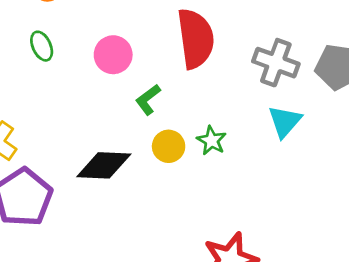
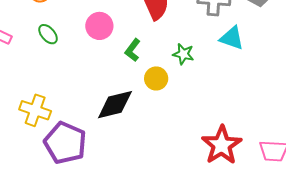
cyan triangle: (285, 121) -> (232, 38), turned -36
green star: (212, 141) -> (183, 54), moved

